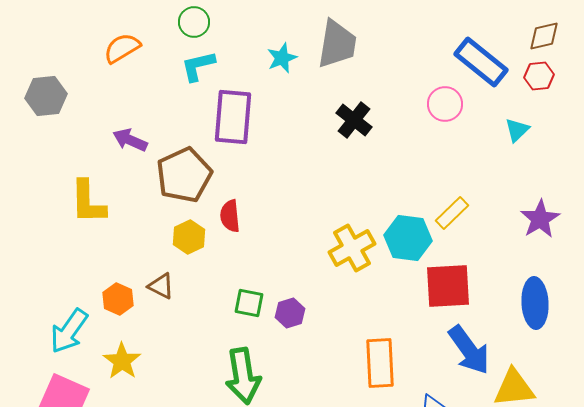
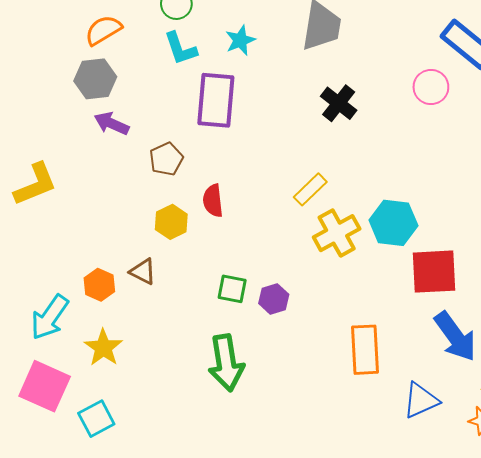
cyan star: (282, 58) -> (240, 40), moved
cyan L-shape: (198, 66) -> (180, 48), turned -96
gray hexagon: (46, 96) -> (95, 79), moved
brown pentagon: (184, 175) -> (166, 159), size x0.6
yellow L-shape: (88, 202) -> (35, 184), moved, turned -111
yellow rectangle: (452, 213) -> (310, 189), moved

